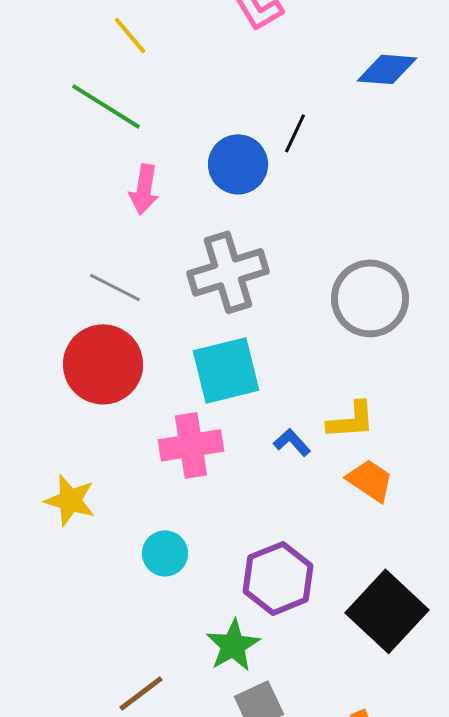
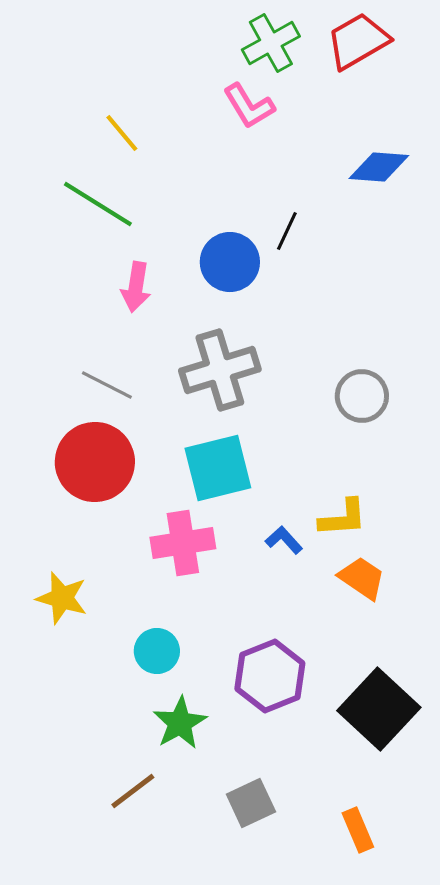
gray circle: (370, 298) -> (362, 396), size x0.7
green star: (233, 645) -> (180, 723), moved

